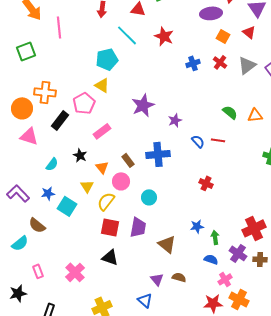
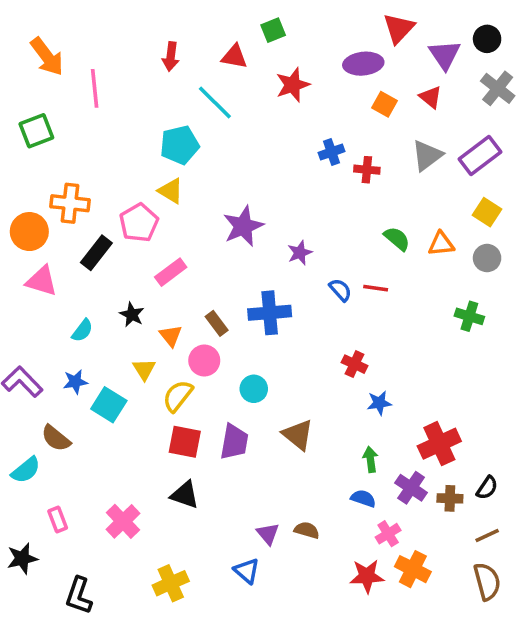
red star: (164, 36) -> (293, 85), moved, turned 30
red cross: (220, 62) -> (367, 170), moved, turned -32
blue star: (197, 226) -> (379, 403), moved
brown triangle: (167, 244) -> (298, 435), moved

